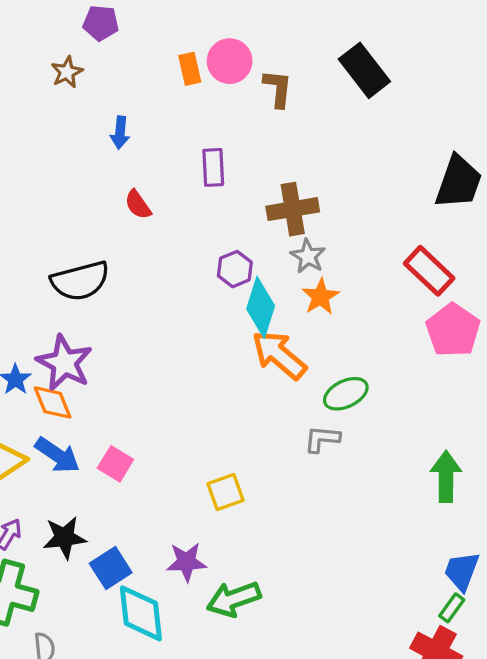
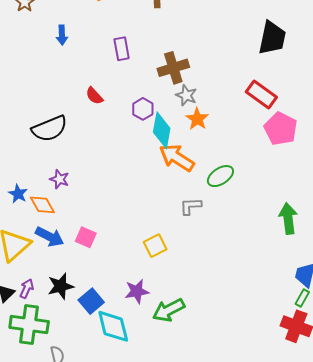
red semicircle: (138, 205) -> (94, 96), moved
purple star: (64, 363) -> (59, 179), moved, size x0.6
gray L-shape: (322, 439) -> (191, 206), moved

